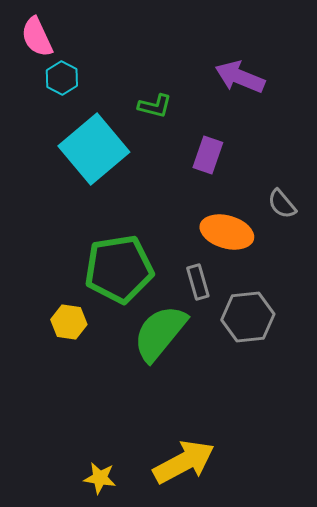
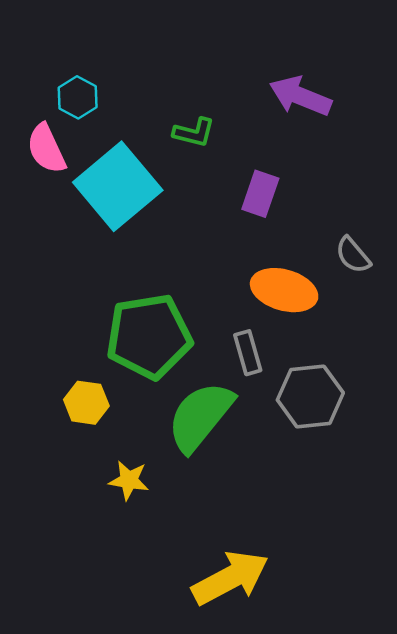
pink semicircle: (37, 37) -> (46, 149), moved
yellow star: (100, 478) -> (129, 480), moved

